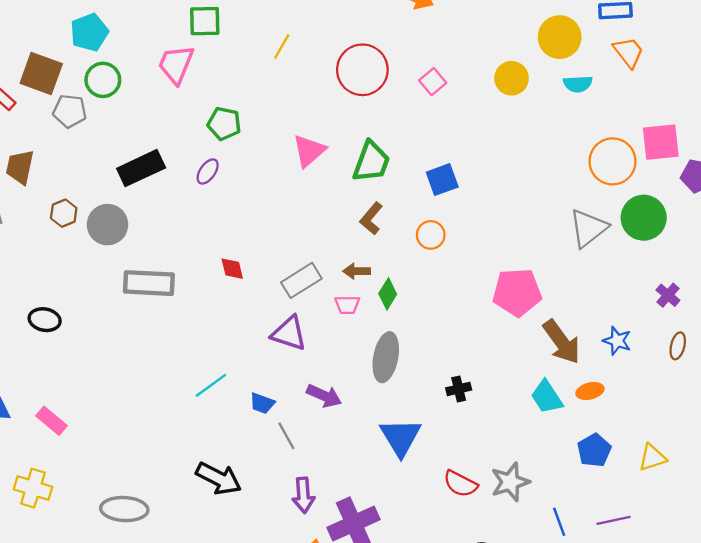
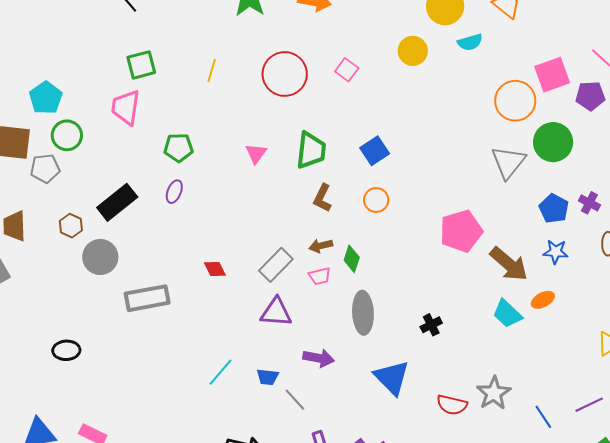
pink triangle: (309, 151) -> (256, 153), size x0.7
brown hexagon: (64, 213) -> (71, 226), moved
blue pentagon: (594, 450) -> (554, 209), moved

